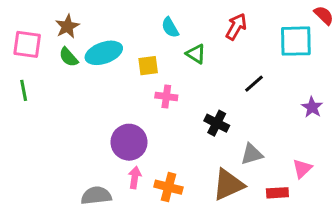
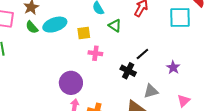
black line: (254, 84) -> (142, 54), moved
purple star: (312, 107) -> (173, 67), moved

